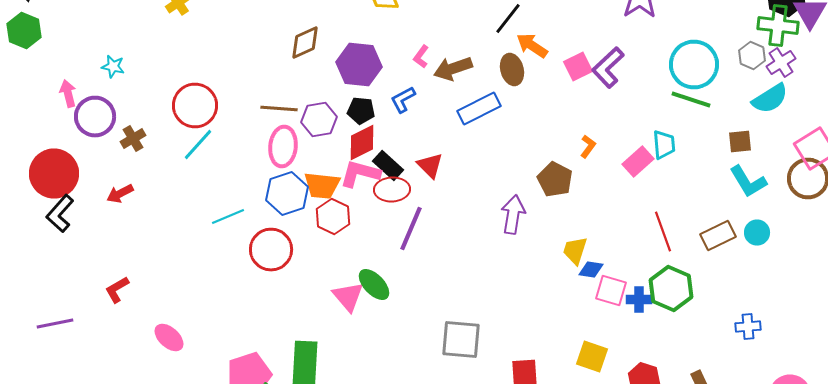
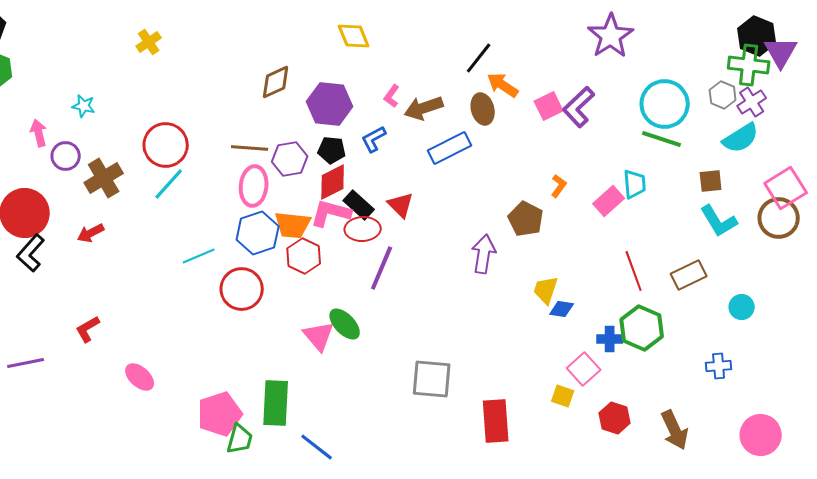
purple circle: (95, 116) -> (66, 156), size x0.7
brown cross: (133, 138) -> (104, 178), size x1.5
cyan circle: (757, 232) -> (742, 307), moved
pink square: (611, 290) -> (584, 369), moved, turned 32
yellow square: (592, 356) -> (563, 396), size x0.7

